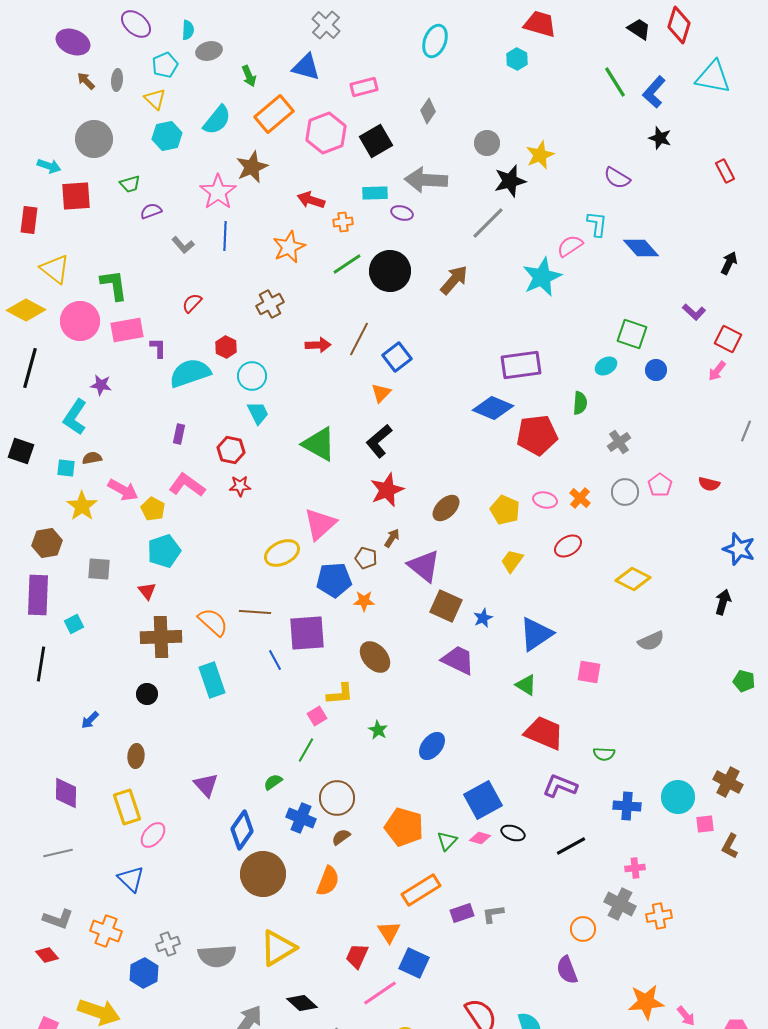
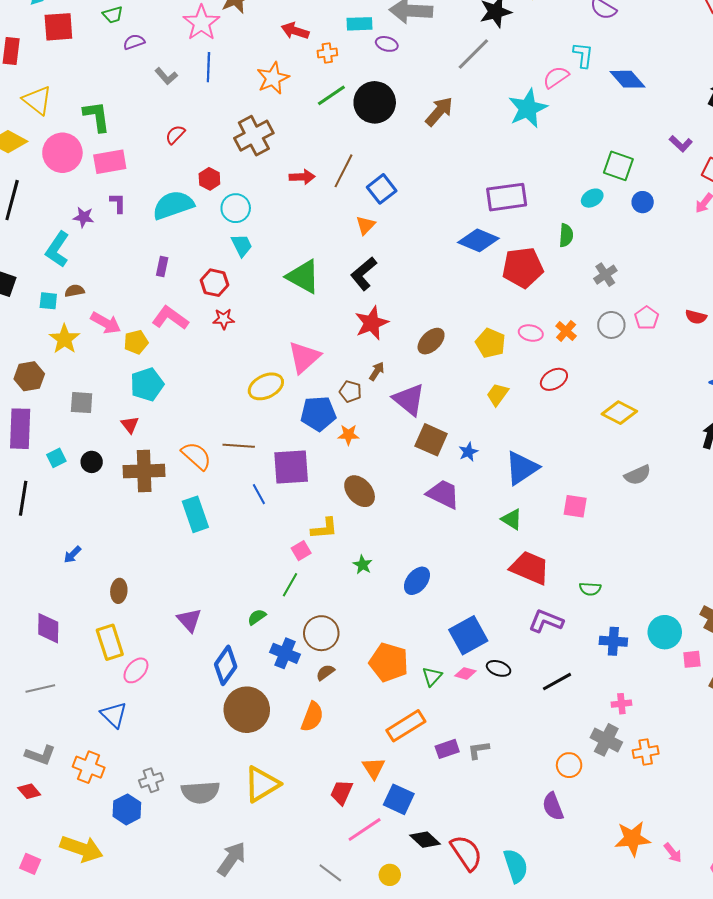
brown cross: (270, 304) -> (254, 136), size x1.4
purple L-shape: (158, 348) -> (118, 203), moved
yellow pentagon: (153, 509) -> (136, 342), turned 30
black circle: (147, 694) -> (92, 462), moved
black diamond: (302, 1003) -> (425, 840), moved

